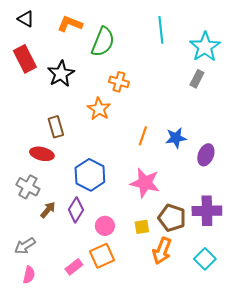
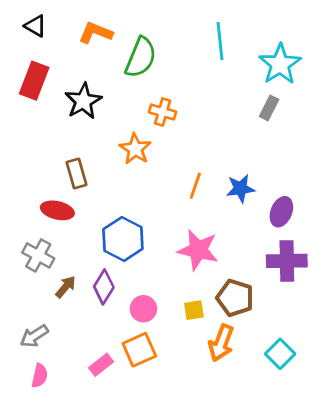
red rectangle: (25, 59) -> (34, 81), turned 48
purple cross: (207, 211) -> (287, 261), moved

